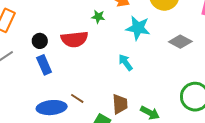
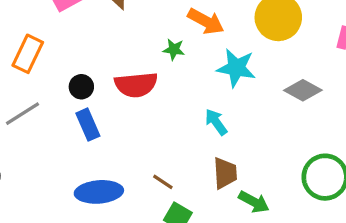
brown line: (77, 98) -> (163, 182), moved
brown trapezoid: (120, 104) -> (225, 173), moved

